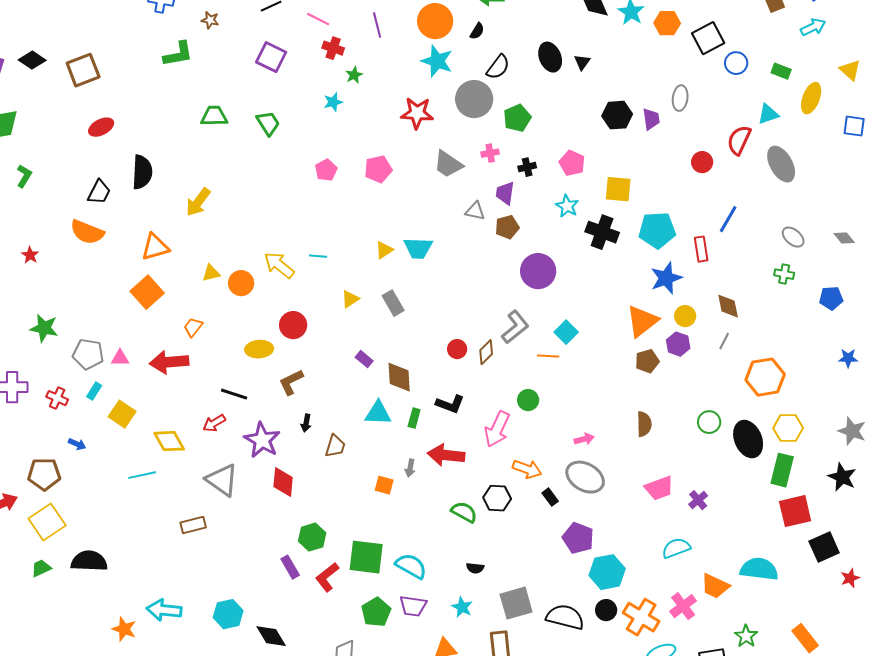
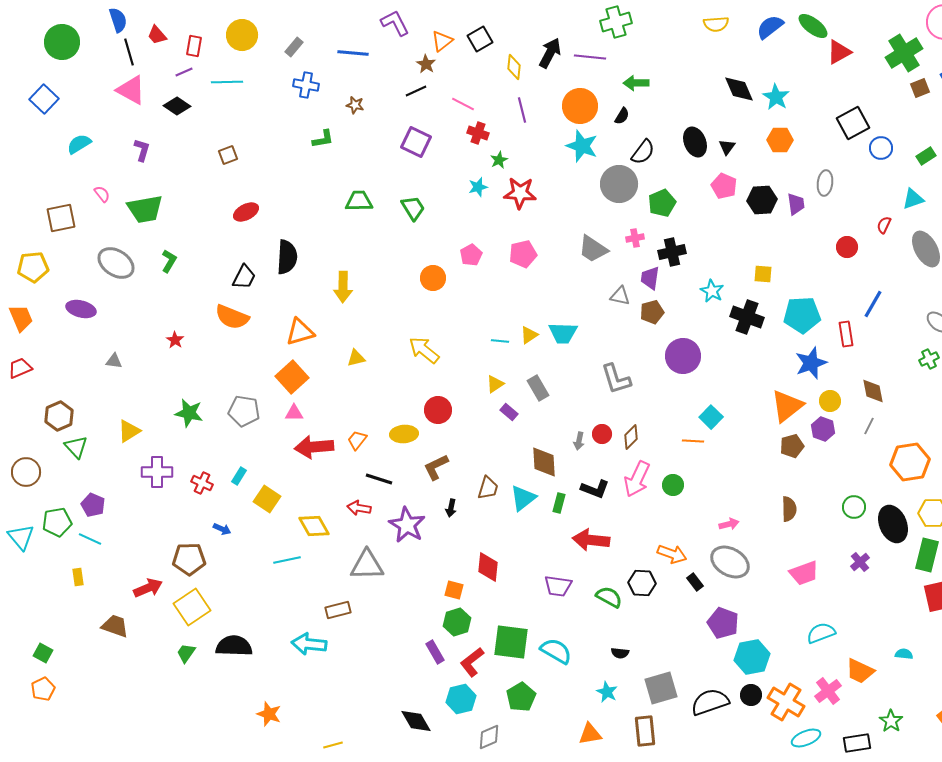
orange hexagon: (667, 23) -> (780, 140), moved
green L-shape: (178, 54) -> (323, 139), size x0.7
black diamond: (32, 60) -> (177, 106), moved
brown square: (83, 70) -> (228, 155), size x0.6
green rectangle: (781, 71) -> (926, 156), turned -54
red star: (417, 113) -> (520, 193), moved
red semicircle: (739, 140) -> (884, 225), size x0.6
pink pentagon: (572, 163) -> (724, 186), moved
black cross: (527, 167) -> (672, 252), size x1.5
yellow square: (618, 189) -> (763, 274), size x0.7
yellow arrow: (198, 202) -> (343, 287), turned -36
cyan line: (318, 256) -> (500, 341), moved
green cross: (784, 274) -> (929, 359), turned -36
orange circle: (241, 283) -> (433, 278), moved
orange trapezoid: (193, 327) -> (357, 440), moved
gray L-shape: (515, 327) -> (616, 379), moved, turned 112
gray pentagon: (88, 354) -> (244, 411), moved
pink triangle: (120, 358) -> (294, 413), moved
purple rectangle: (364, 359) -> (509, 412), moved
cyan triangle: (378, 413) -> (523, 498), turned -40
red arrow: (214, 423) -> (359, 508), turned 40
pink arrow: (497, 429) -> (637, 479), moved
brown trapezoid: (335, 446) -> (488, 488), moved
gray arrow: (410, 468) -> (579, 441), moved
gray triangle: (222, 480) -> (367, 565), turned -36
red diamond: (283, 482) -> (488, 567), moved
orange square: (384, 485) -> (454, 590), moved
purple cross: (698, 500) -> (860, 562), moved
green trapezoid: (41, 568) -> (186, 653), turned -30
cyan semicircle: (759, 569) -> (904, 654), size x0.5
purple trapezoid: (413, 606) -> (558, 586), moved
cyan arrow: (164, 610) -> (309, 644), moved
cyan hexagon: (228, 614) -> (461, 699), moved
black semicircle: (565, 617) -> (710, 702), turned -33

